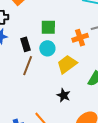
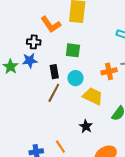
green square: (48, 27) -> (73, 50), moved
yellow trapezoid: (67, 64) -> (93, 96), turned 55

